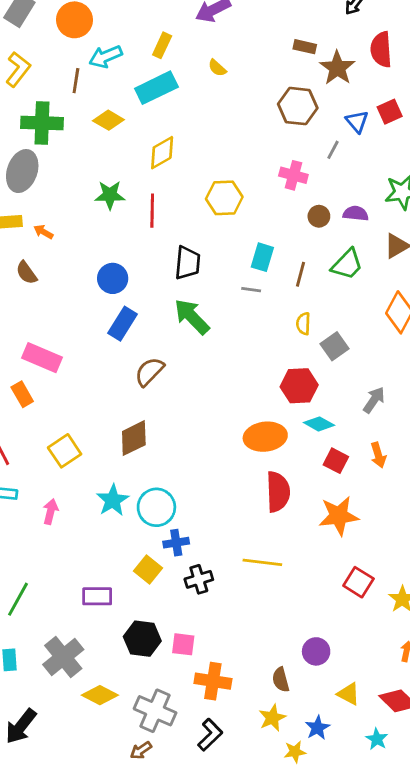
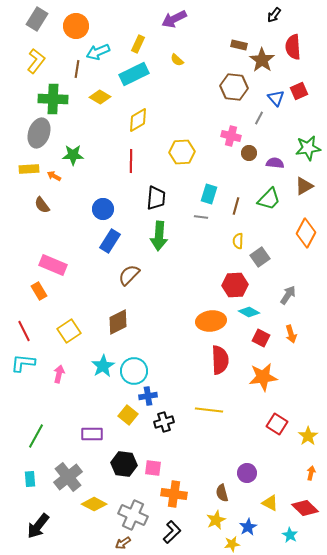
green star: (110, 195) -> (73, 155), moved
brown circle: (319, 216) -> (249, 153), moved
green arrow: (192, 317) -> (159, 236), turned -132

